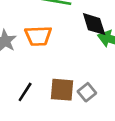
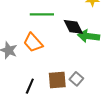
orange trapezoid: (38, 36) -> (33, 43), turned 60

